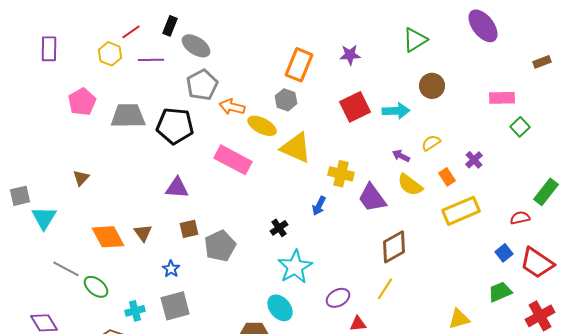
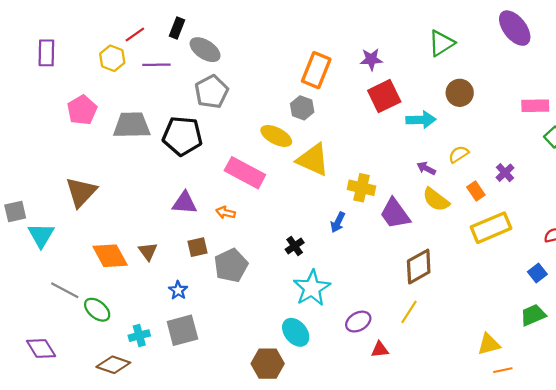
orange arrow: (232, 107) -> (226, 213), moved, size x0.7
red square: (355, 107) -> (384, 96), moved
brown triangle: (81, 178) -> (81, 192), size x1.8

